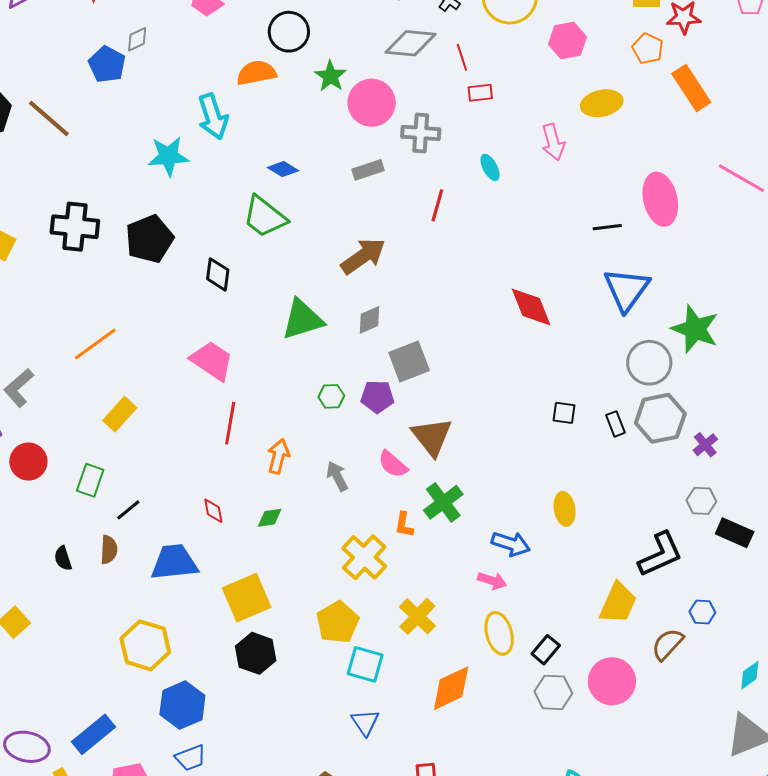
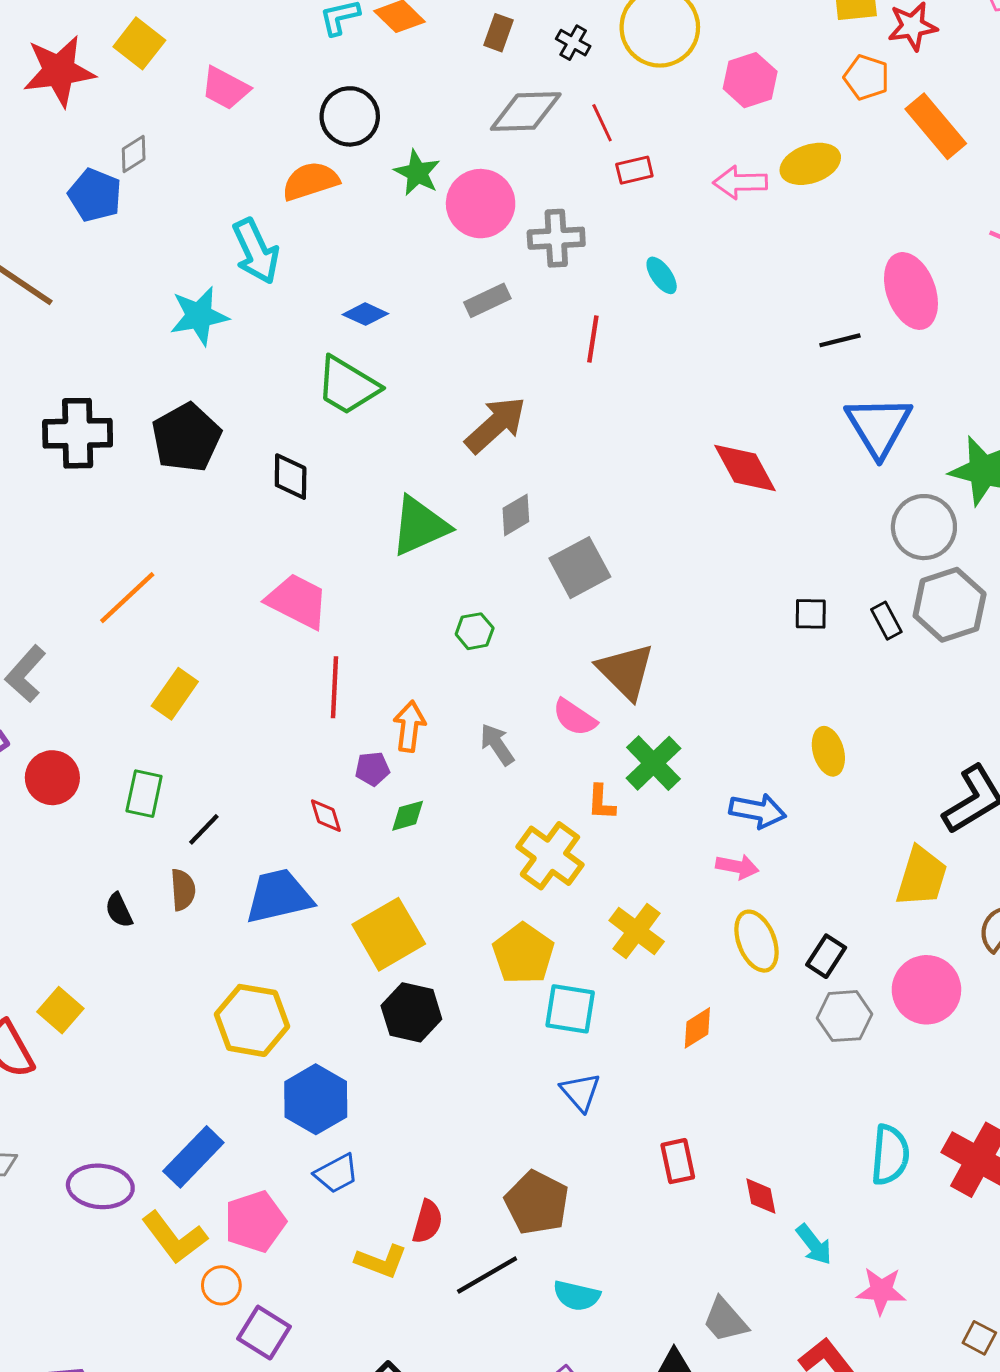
pink arrow: (553, 142) -> (740, 182), moved, turned 111
purple pentagon: (377, 397) -> (372, 769), moved, size x0.7
orange diamond: (451, 688) -> (697, 1028), size x0.6

